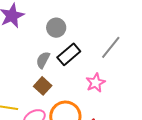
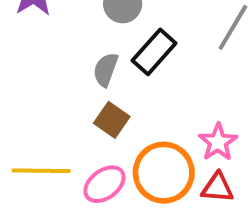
pink star: (96, 83) -> (218, 142), moved

